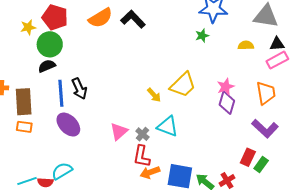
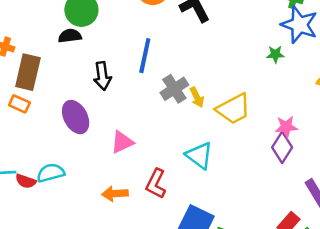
blue line: (61, 93) -> (145, 56), moved
yellow arrow: (154, 95) -> (197, 97), moved
pink triangle: (119, 131) -> (122, 142), moved
gray cross: (142, 134) -> (174, 89), moved, size x1.5
orange arrow: (150, 172) -> (115, 194), moved

